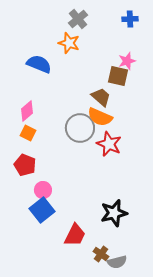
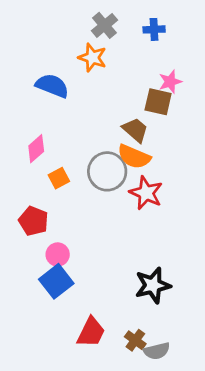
blue cross: (130, 19) -> (154, 29), moved
orange square: (28, 133) -> (59, 178), moved, turned 35
red trapezoid: (75, 235) -> (91, 332), moved

